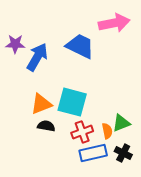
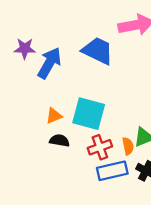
orange triangle: (41, 104) -> (54, 116), size x0.7

